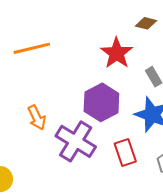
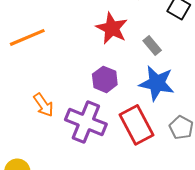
purple hexagon: (101, 102) -> (105, 79), size x0.7
red rectangle: (125, 153) -> (137, 125), size x1.4

